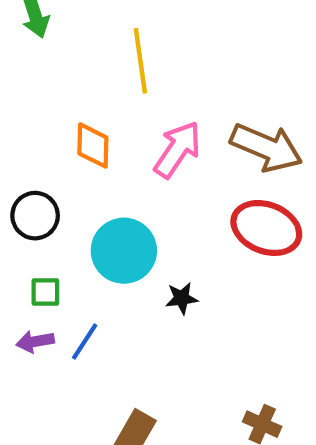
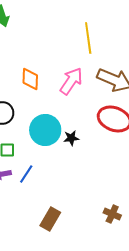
yellow line: (140, 61) -> (88, 38), moved
black star: (182, 298) -> (71, 138), moved

